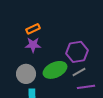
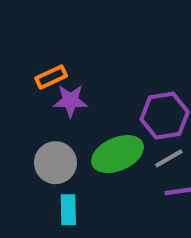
orange rectangle: (33, 29) -> (51, 77), moved

